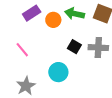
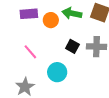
purple rectangle: (32, 13) -> (29, 14), turned 30
pink line: (22, 50) -> (30, 52), moved

